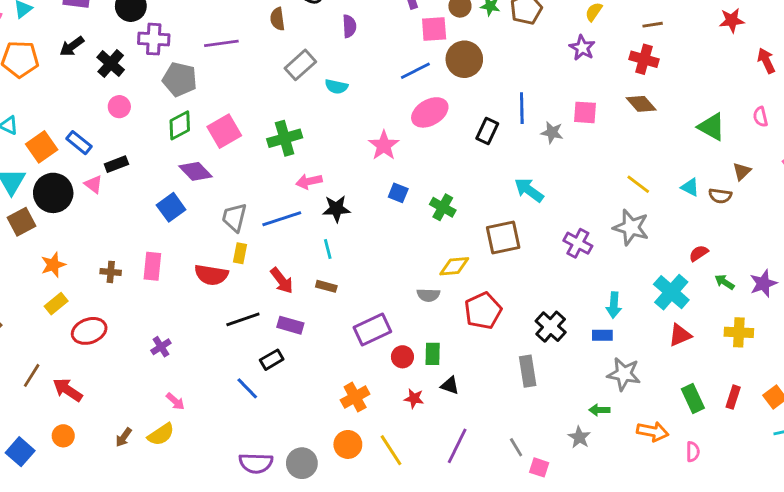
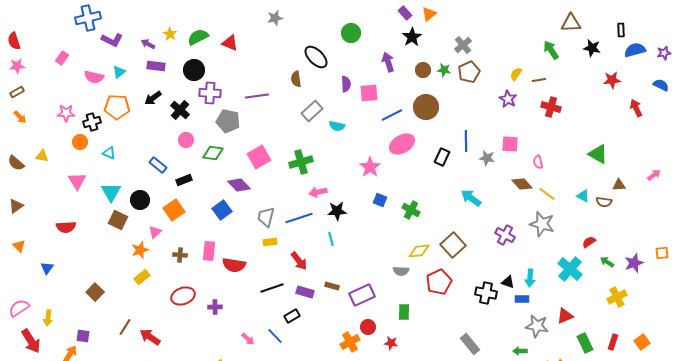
brown line: (653, 25) -> (539, 80), moved
pink square: (434, 29) -> (369, 93), moved
brown diamond: (641, 104) -> (522, 184), moved
pink semicircle: (760, 117) -> (538, 162), moved
green diamond: (180, 125) -> (213, 153), moved, turned 35
orange square: (42, 147) -> (174, 210), moved
brown triangle: (742, 171) -> (619, 185), turned 40
pink triangle: (93, 184) -> (155, 232), moved, turned 40
black circle: (53, 193) -> (140, 200), size x0.7
brown square: (22, 222) -> (118, 220), turned -36
brown square: (503, 237) -> (453, 245), moved, turned -30
yellow rectangle: (240, 253) -> (270, 242), turned 72
red semicircle: (211, 275) -> (234, 265), moved
brown rectangle: (326, 286) -> (332, 286), moved
black cross: (551, 327) -> (486, 293), turned -30
red ellipse: (89, 331) -> (183, 296), moved
yellow cross: (739, 332) -> (617, 297), turned -30
red triangle: (680, 335) -> (565, 316), moved
purple cross: (161, 347) -> (215, 307), turned 32
red circle: (402, 357) -> (368, 327), moved
gray rectangle: (528, 371) -> (470, 344), moved, turned -30
black triangle: (450, 386) -> (508, 282), moved
pink arrow: (175, 401) -> (248, 339), moved

